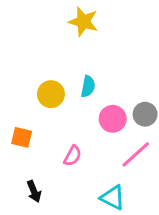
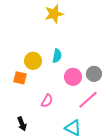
yellow star: (83, 22) -> (54, 14), turned -30
orange square: (22, 137) -> (20, 78), moved

